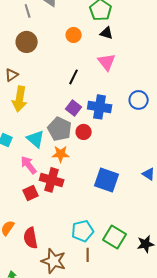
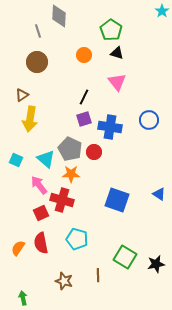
purple square: (74, 108) -> (84, 119), moved, turned 35
cyan pentagon: (83, 231) -> (77, 239), moved, turned 30
red semicircle: (31, 238) -> (41, 243), moved
brown star: (54, 261) -> (64, 281), size x0.7

